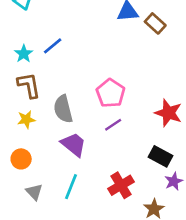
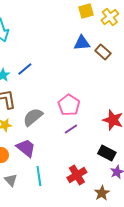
gray semicircle: (63, 109) -> (33, 117), turned 65
purple trapezoid: (74, 144) -> (26, 148), moved
cyan line: (71, 187) -> (39, 176), turned -30

